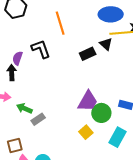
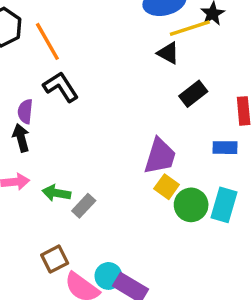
orange line: (60, 23) -> (47, 41), moved
black rectangle: (88, 54) -> (193, 94), moved
green circle: (101, 113) -> (191, 205), moved
yellow square: (86, 132) -> (167, 187), moved

